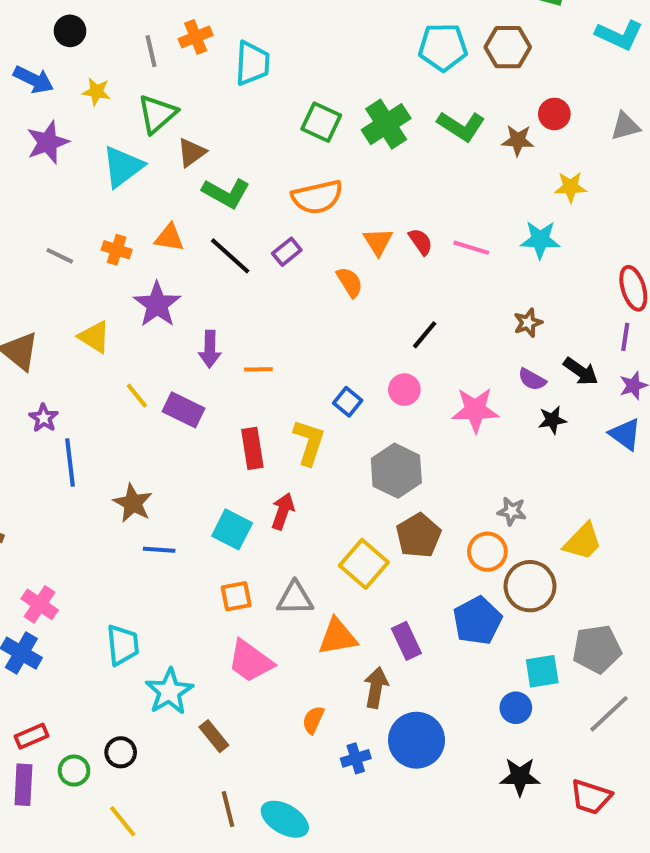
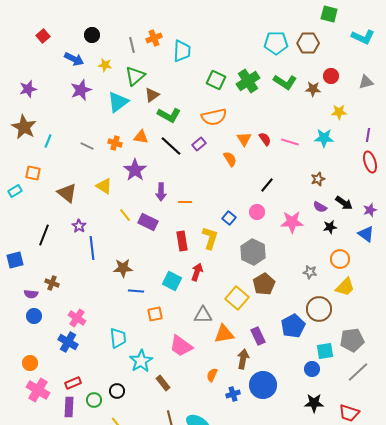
purple line: (625, 337) -> (368, 135), moved
brown star: (133, 503) -> (123, 268), turned -30
orange circle: (487, 552) -> (340, 259), moved
orange square: (236, 596) -> (155, 314), moved

